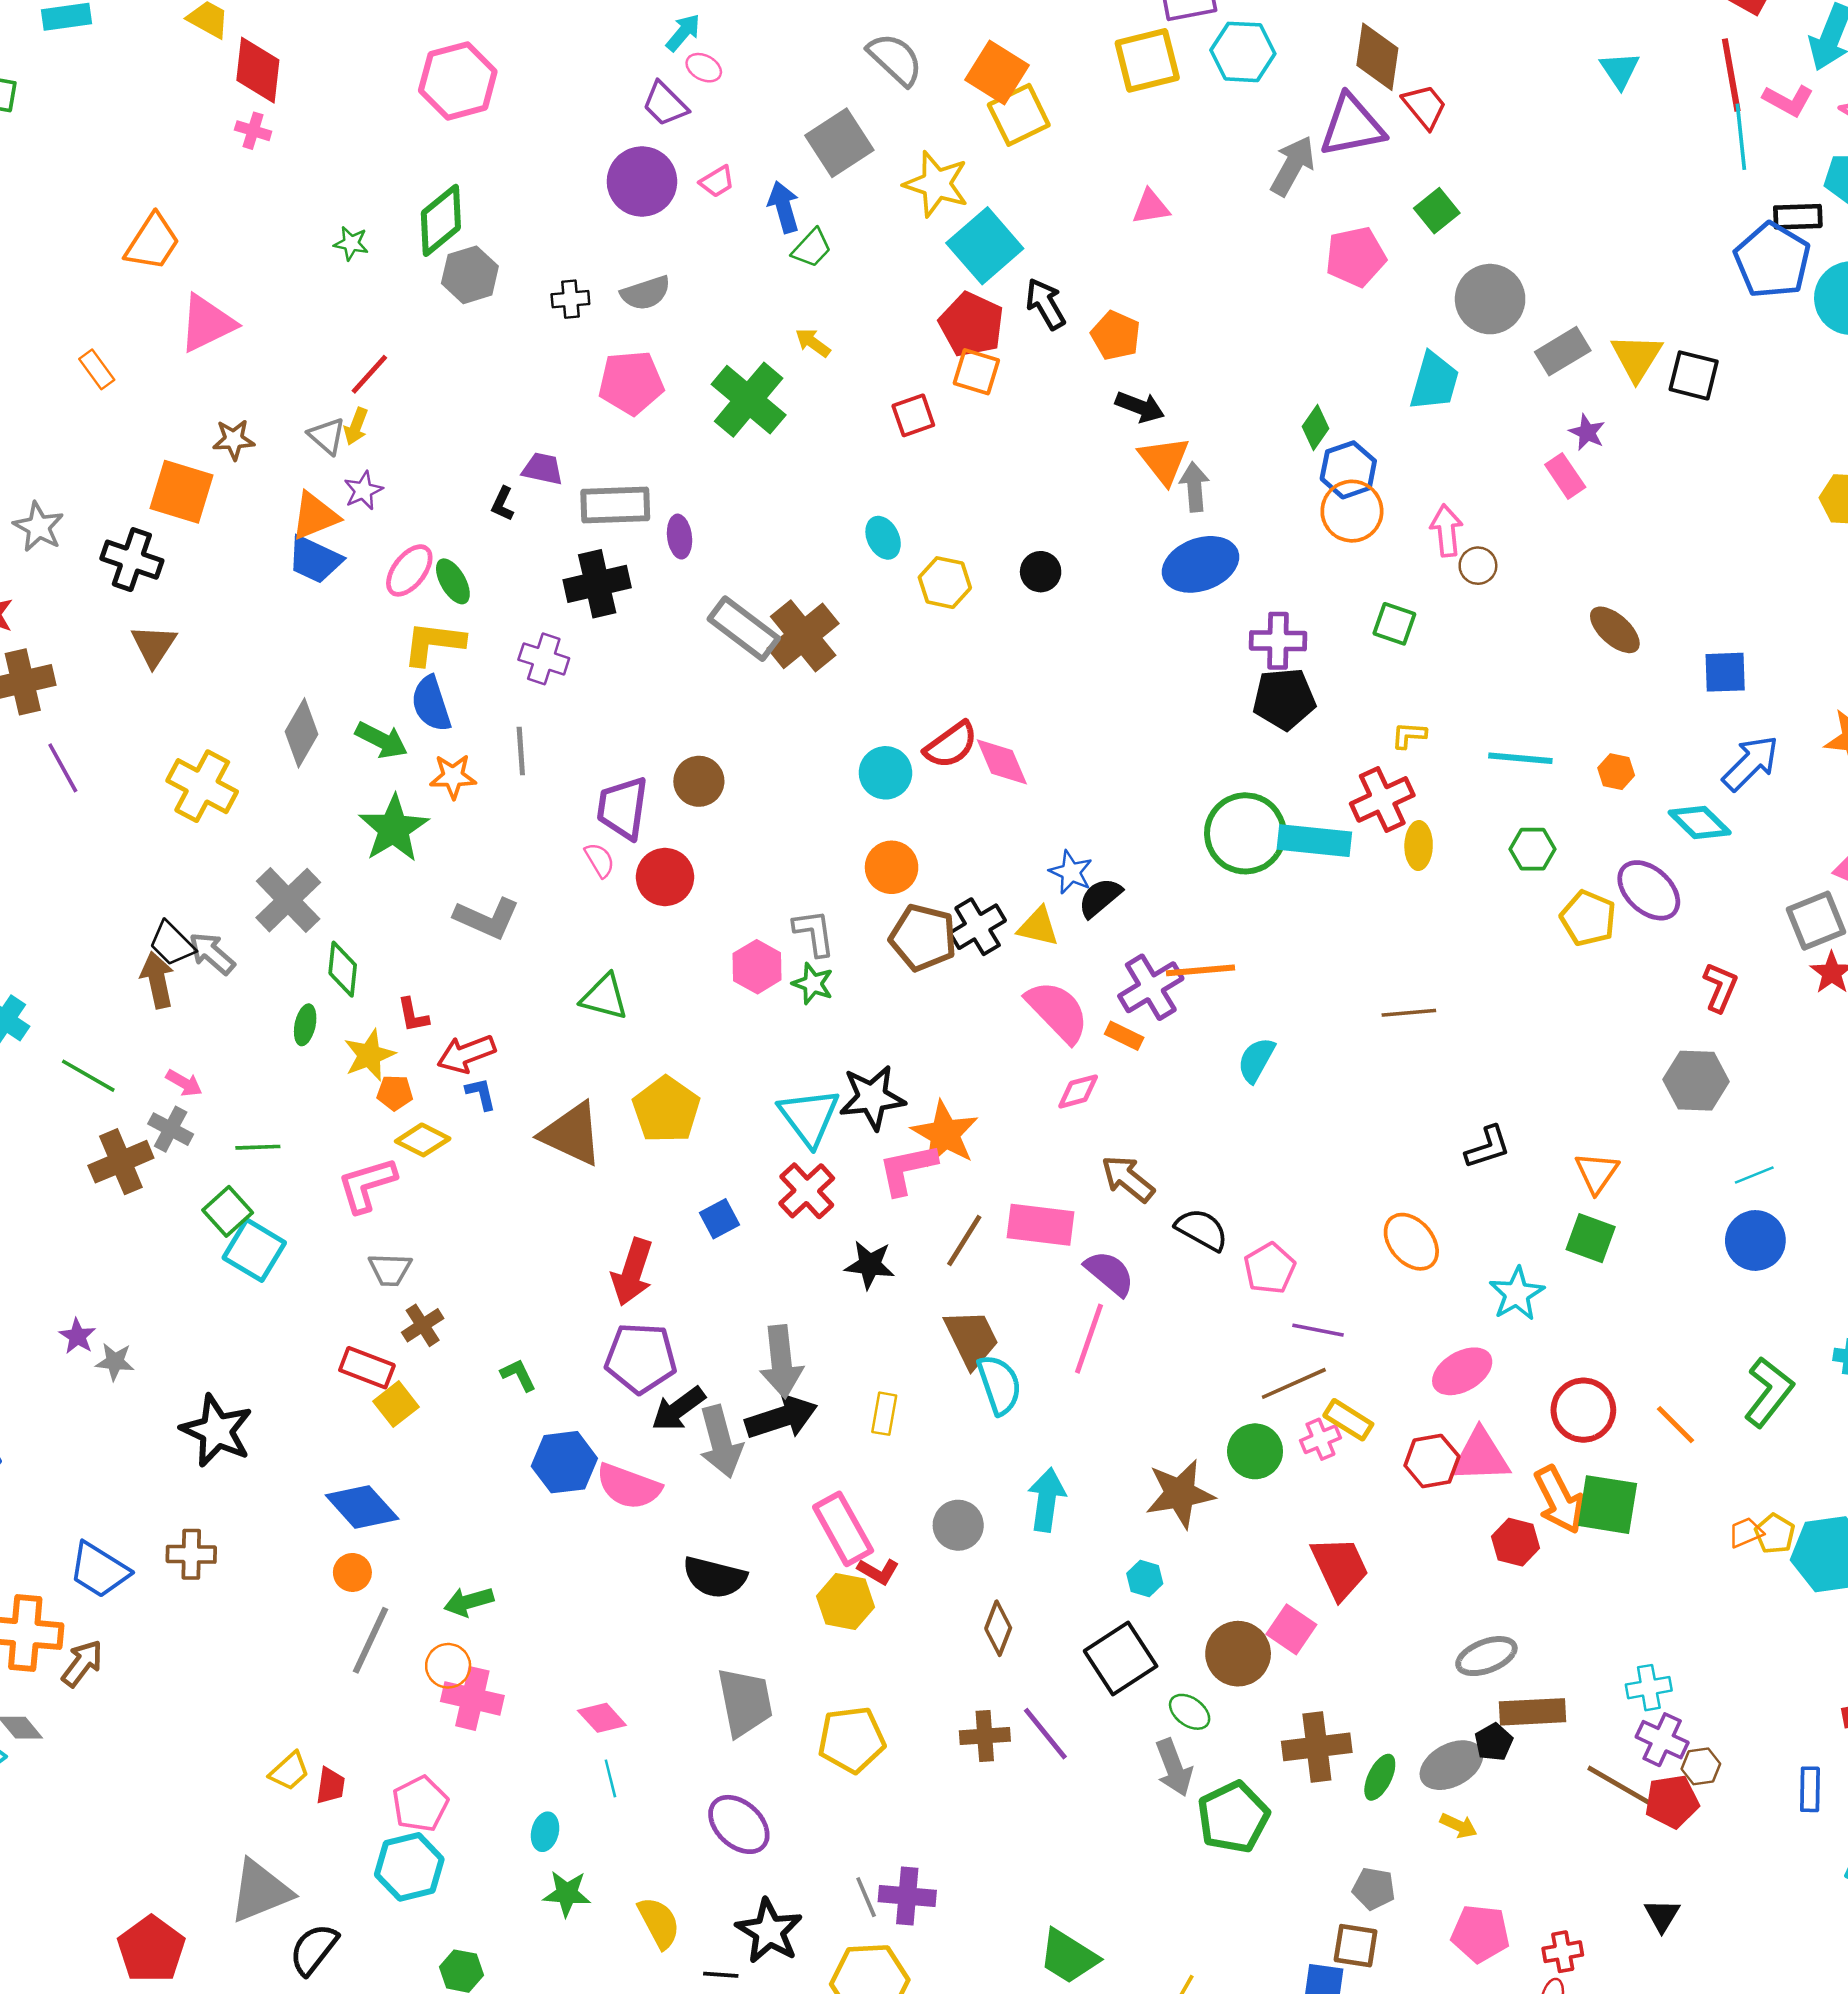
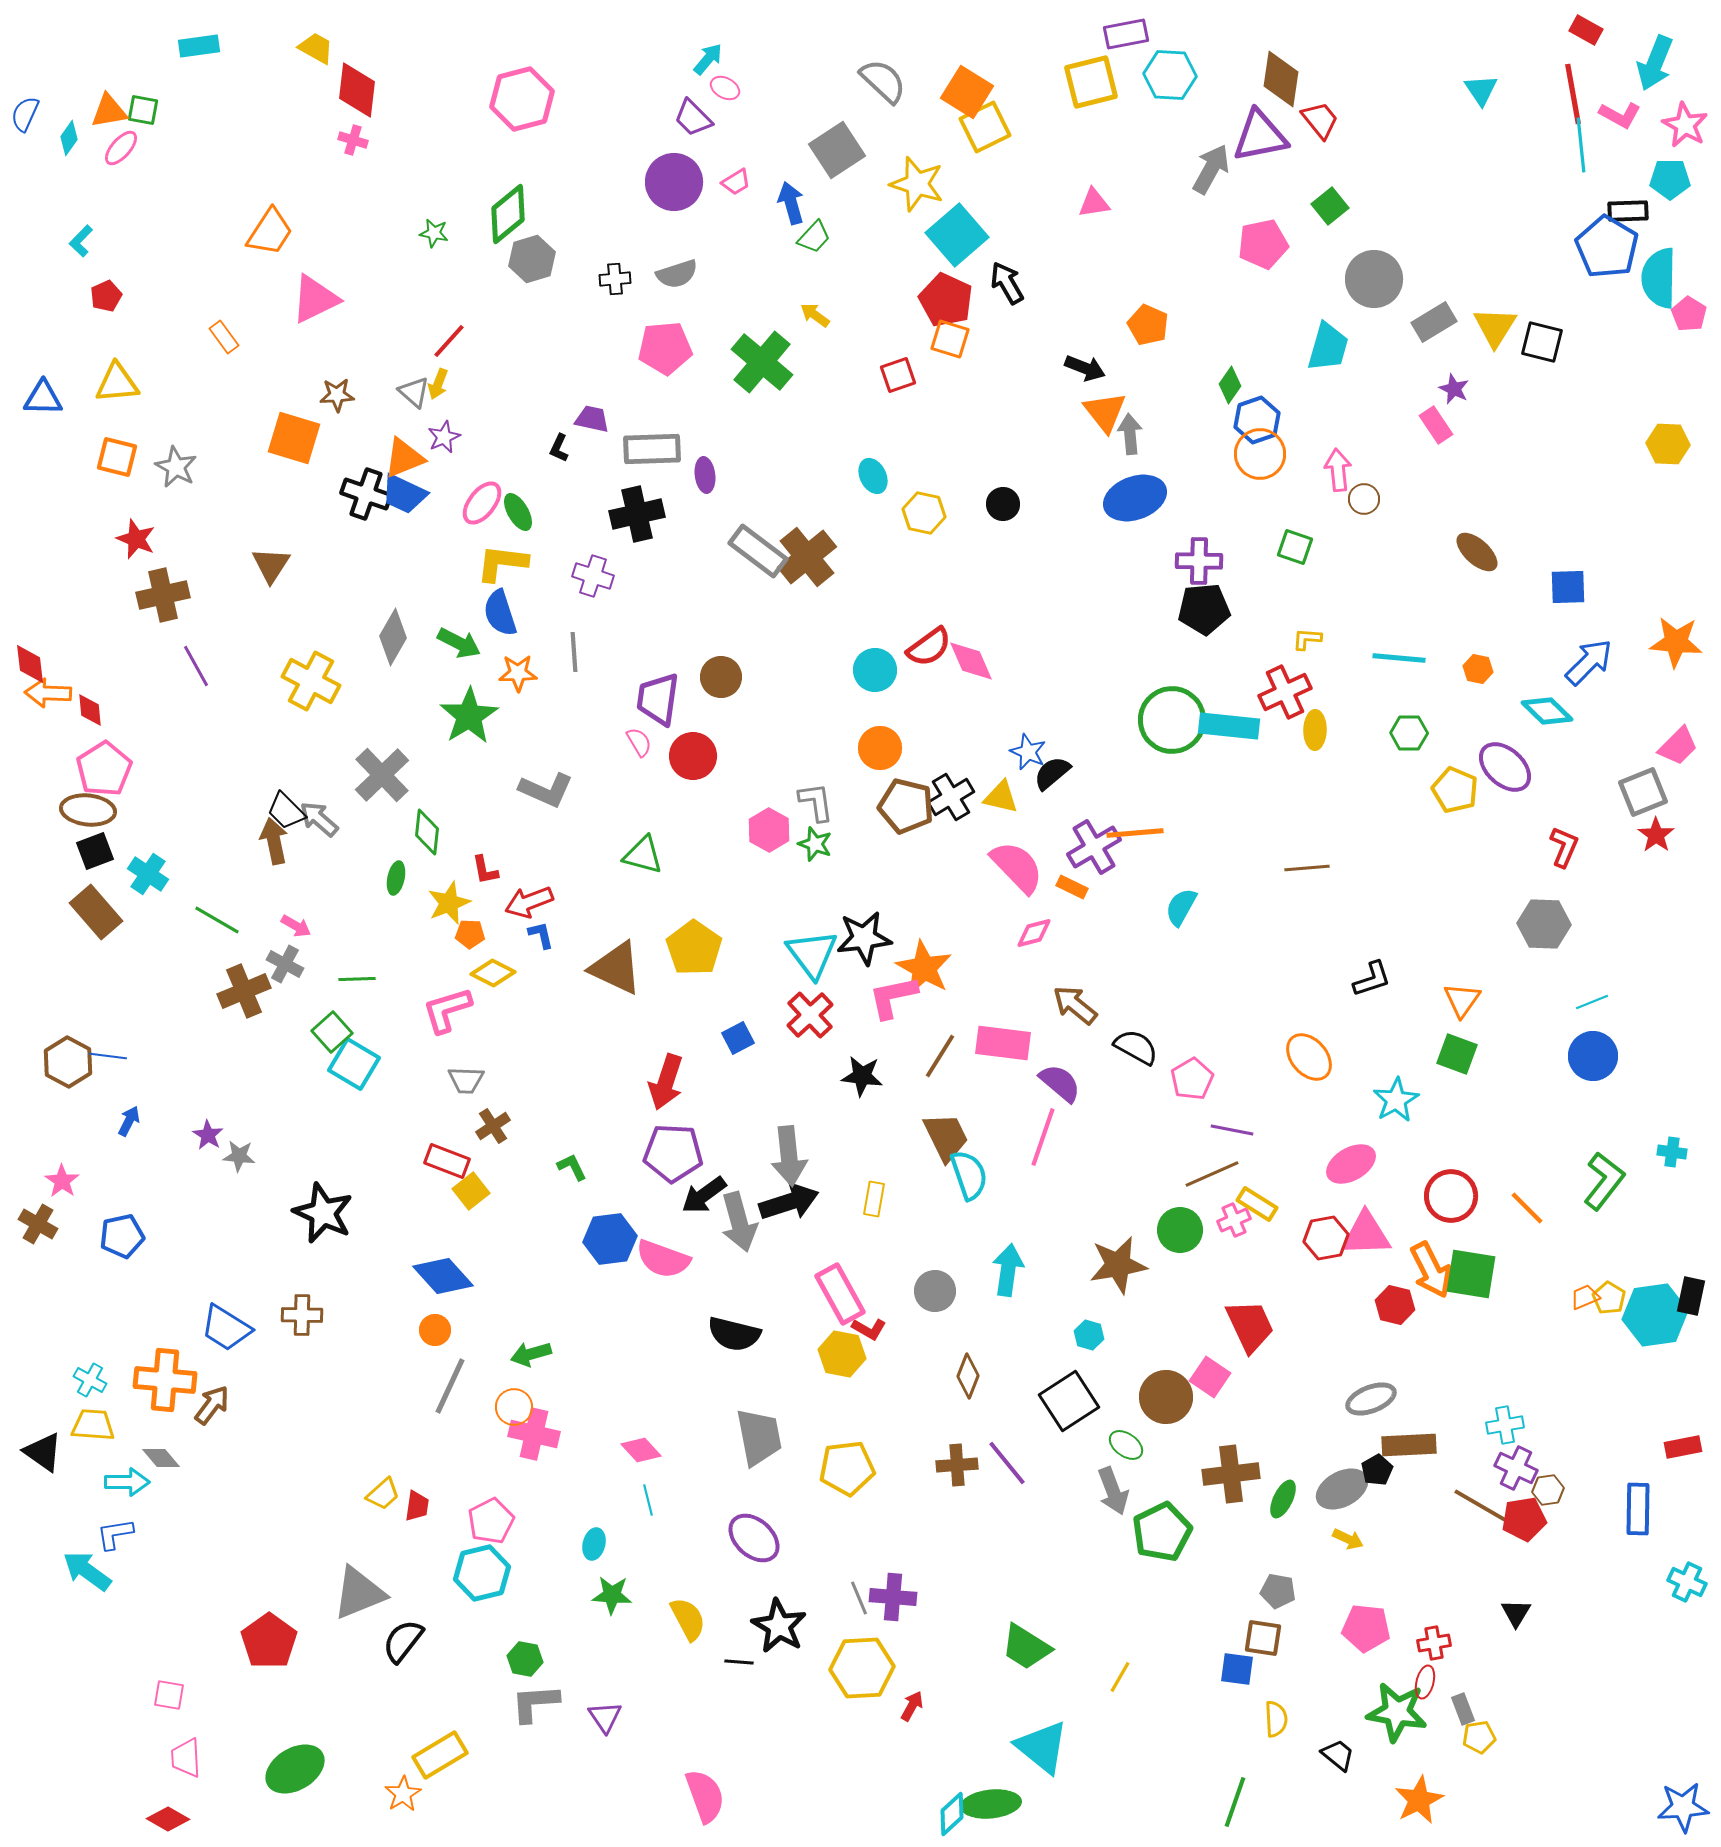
orange pentagon: (1116, 335) -> (1148, 325), moved
black cross: (132, 560) -> (366, 494), moved
blue rectangle: (1810, 1789) -> (1638, 1509), size x1.4

